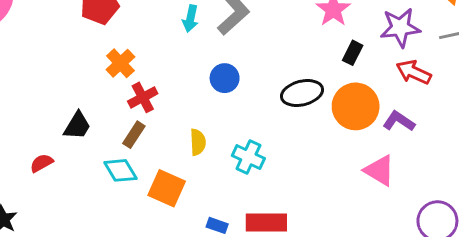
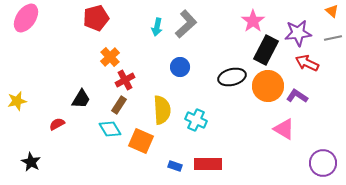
black rectangle: (353, 53) -> (266, 50), size x1.8
yellow semicircle: (198, 142) -> (162, 110), size x1.6

